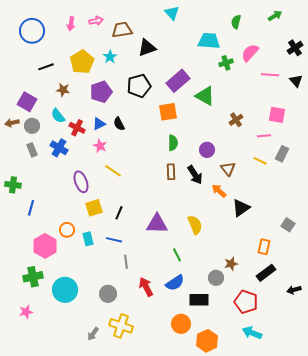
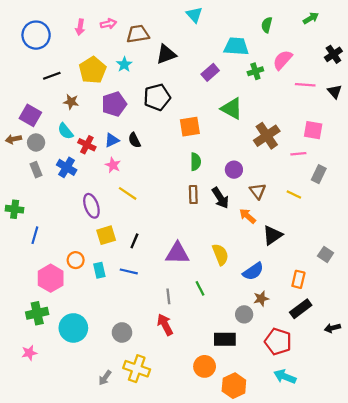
purple rectangle: (178, 81) -> (210, 72), moved, size x0.7
brown cross: (236, 120) -> (267, 136), size x1.6
yellow line: (260, 161) -> (294, 195), moved
gray line: (126, 262) -> (168, 296), moved
blue semicircle: (175, 283) -> (253, 271), moved

